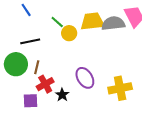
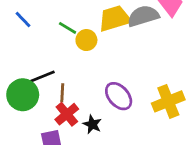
black line: (30, 41) -> (42, 77), moved
brown line: (37, 67) -> (62, 93), moved

